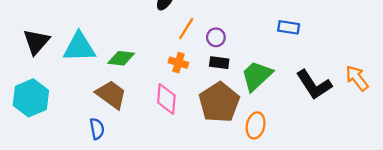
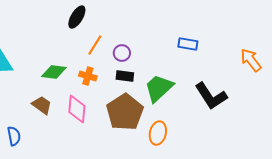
green diamond: (121, 58) -> (54, 72), moved
orange arrow: (357, 78) -> (251, 60), moved
brown trapezoid: (111, 95) -> (42, 105), moved, size x0.7

